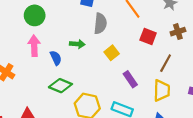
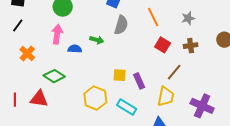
yellow square: (112, 53) -> (120, 75), moved, turned 32
blue semicircle: (56, 58) -> (75, 49), turned -72
green diamond: (60, 86) -> (54, 76), moved

